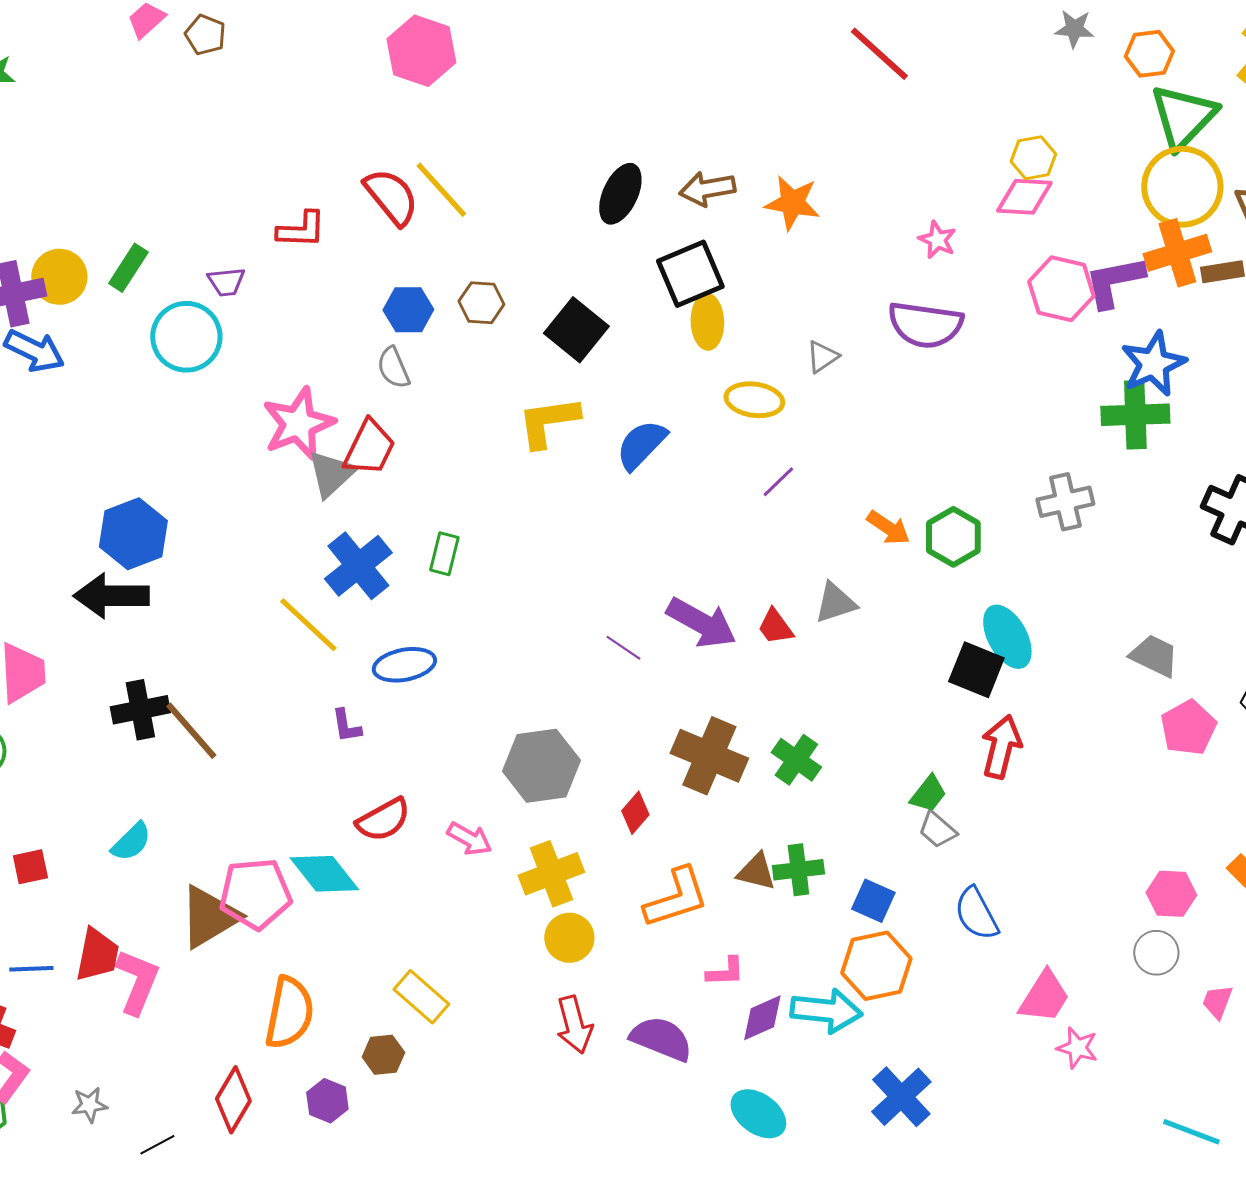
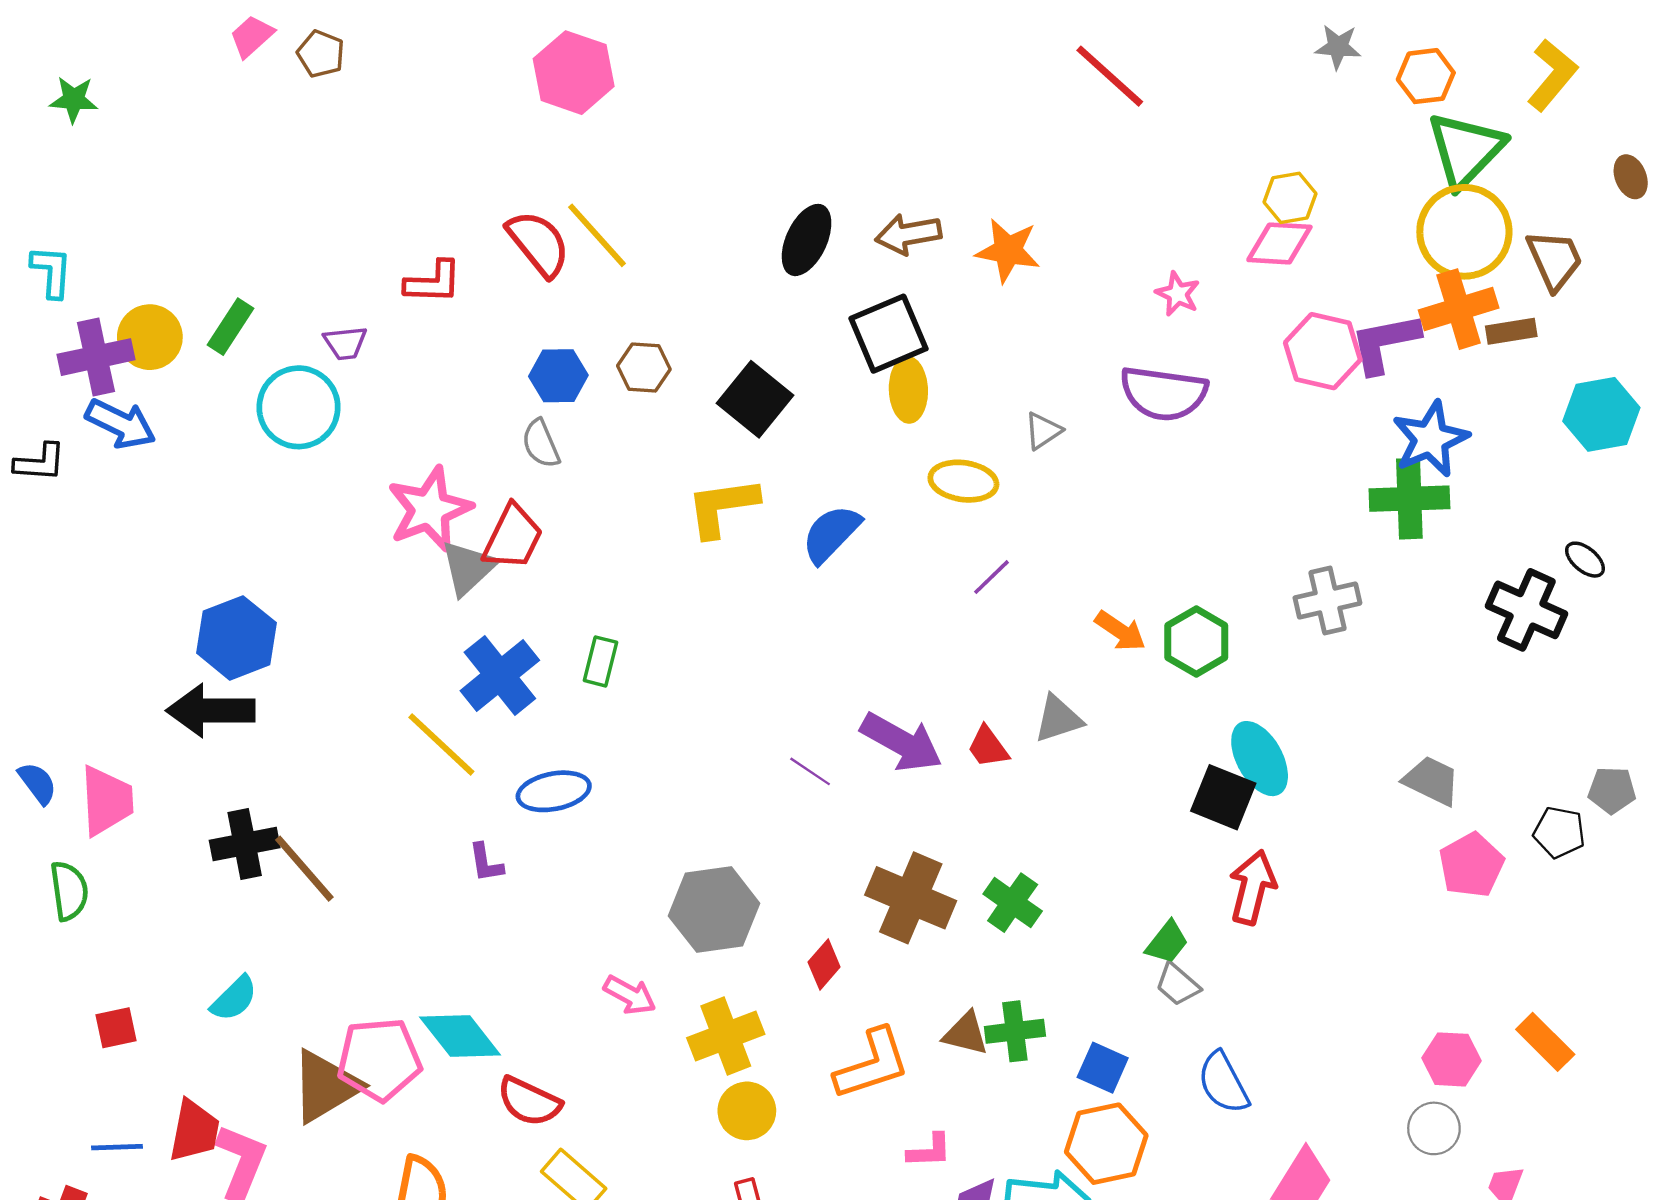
red semicircle: (383, 820) -> (529, 1102), moved, turned 54

